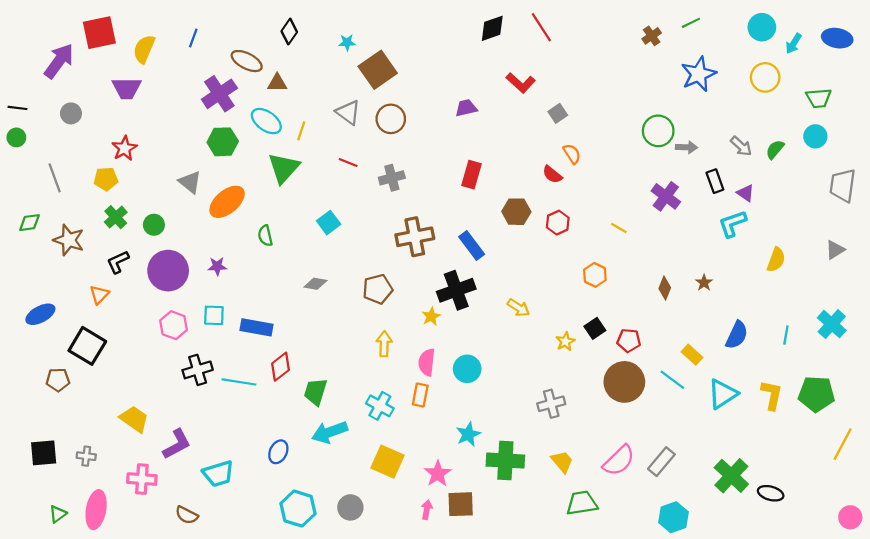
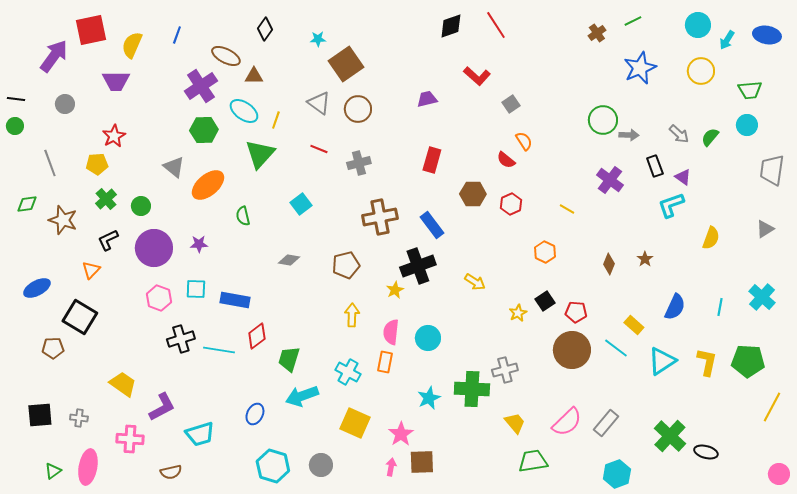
green cross: (505, 461) -> (472, 389), moved
brown semicircle: (187, 515) -> (171, 472), turned -40

